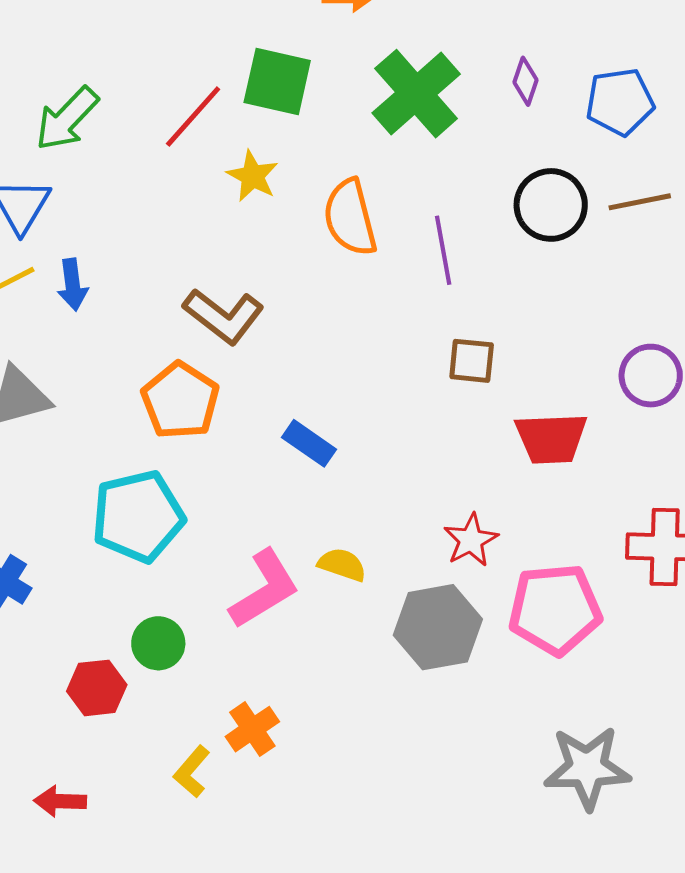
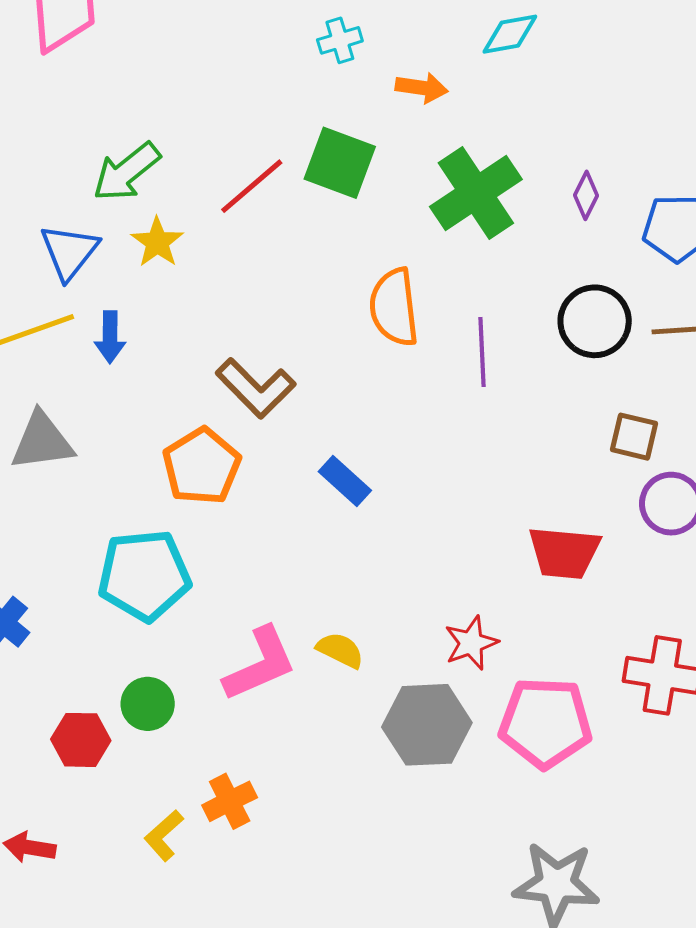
yellow star: (253, 176) -> (157, 242), moved
brown square: (472, 361) -> (634, 437), moved
blue rectangle: (309, 443) -> (345, 481), moved

